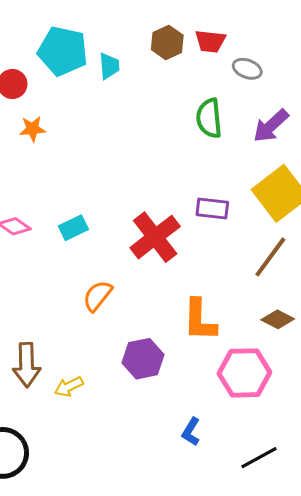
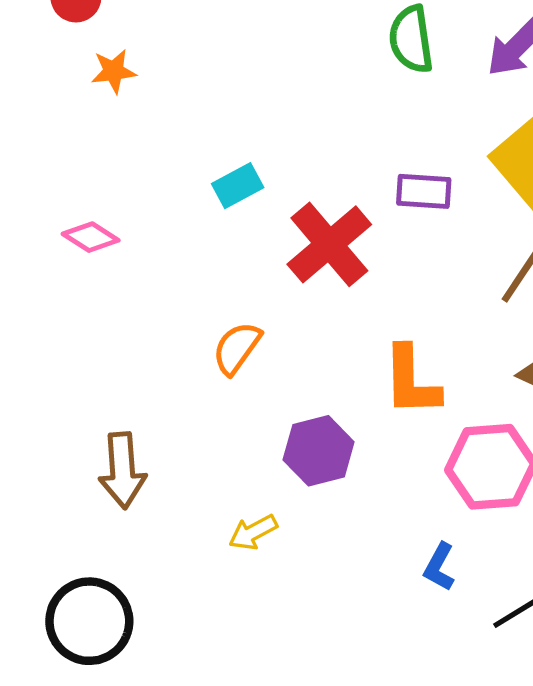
cyan rectangle: (73, 228) -> (238, 186), moved
yellow arrow: (69, 387) -> (253, 532), moved
blue L-shape: (191, 432) -> (439, 567), moved

